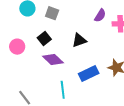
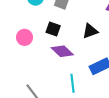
black square: (44, 38) -> (53, 29), turned -32

